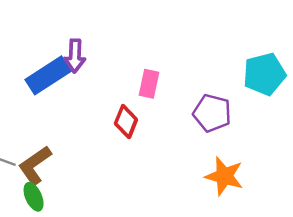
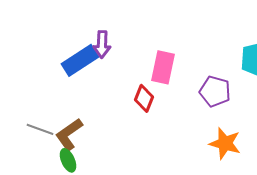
pink rectangle: (149, 84) -> (163, 67), size x1.4

